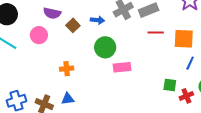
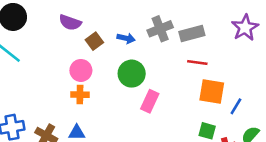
pink circle: (39, 35) -> (81, 70), moved
orange square: (184, 39) -> (212, 91), moved
pink rectangle: (122, 67) -> (150, 101), turned -66

